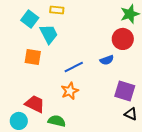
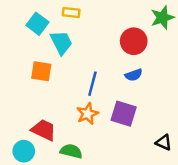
red circle: (123, 39) -> (134, 41), moved
blue line: (74, 67) -> (92, 84), turned -48
purple square: (125, 91) -> (124, 114), moved

